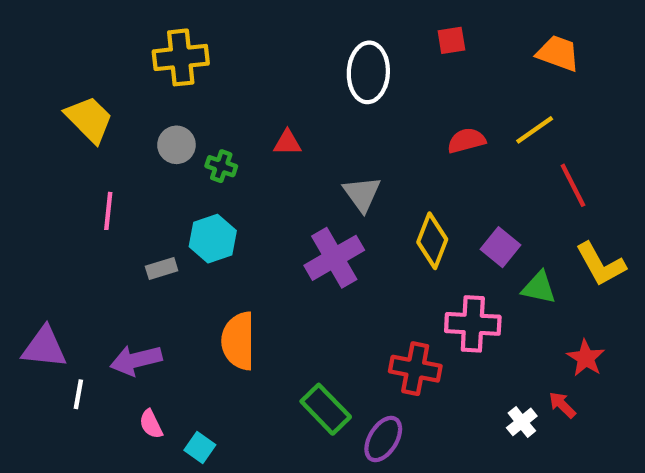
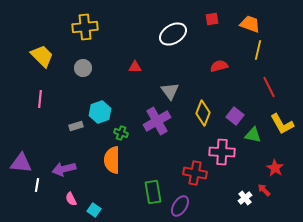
orange trapezoid: (558, 53) -> (250, 24), moved
white ellipse: (368, 72) -> (173, 34), turned 56
yellow line: (535, 130) -> (258, 50), moved, turned -42
green cross: (221, 166) -> (121, 133), moved
pink line: (108, 211) -> (40, 99), moved
green rectangle: (326, 409) -> (153, 192), turned 35

